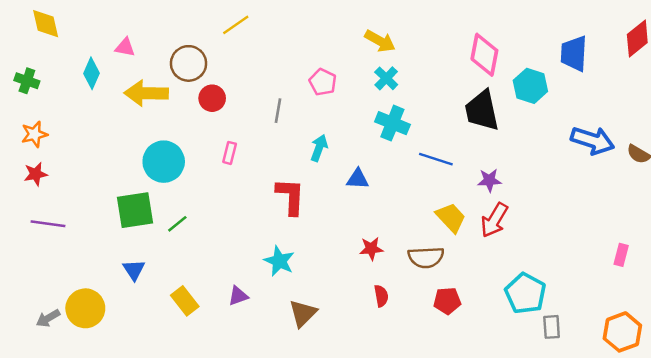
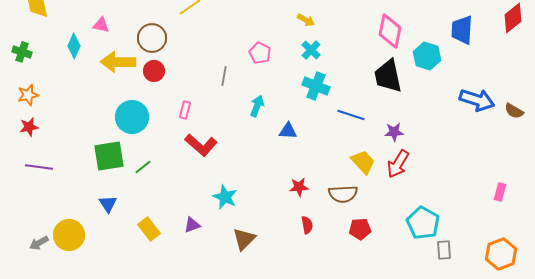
yellow arrow: (380, 41) -> (306, 20), size x0.7
red circle: (212, 98) -> (154, 71), moved
red L-shape: (290, 196) -> (201, 145), moved, turned 128

